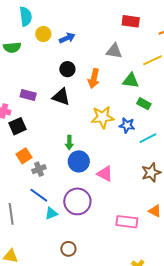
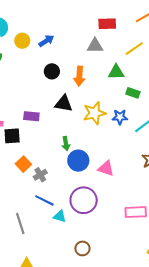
red rectangle: (131, 21) -> (107, 24), moved
purple rectangle: (28, 95) -> (31, 116), moved
black triangle: (61, 97) -> (64, 104), moved
black square: (18, 126) -> (12, 136), turned 30
cyan triangle: (51, 213) -> (60, 216), turned 48

